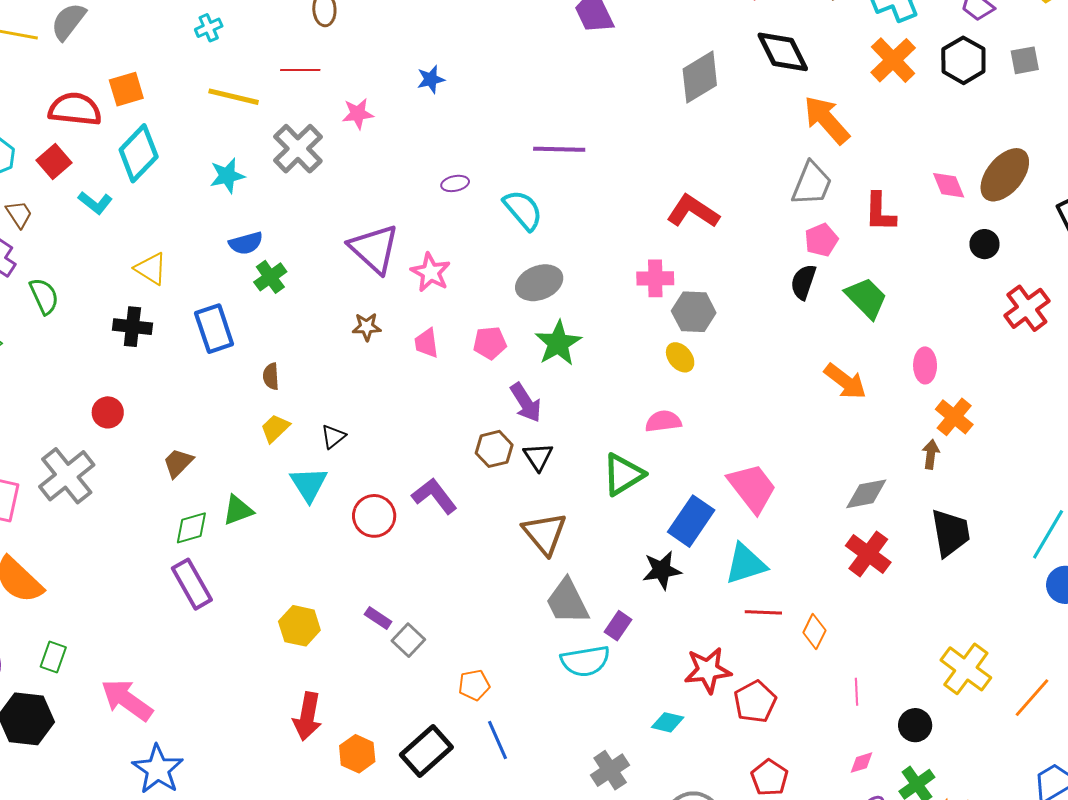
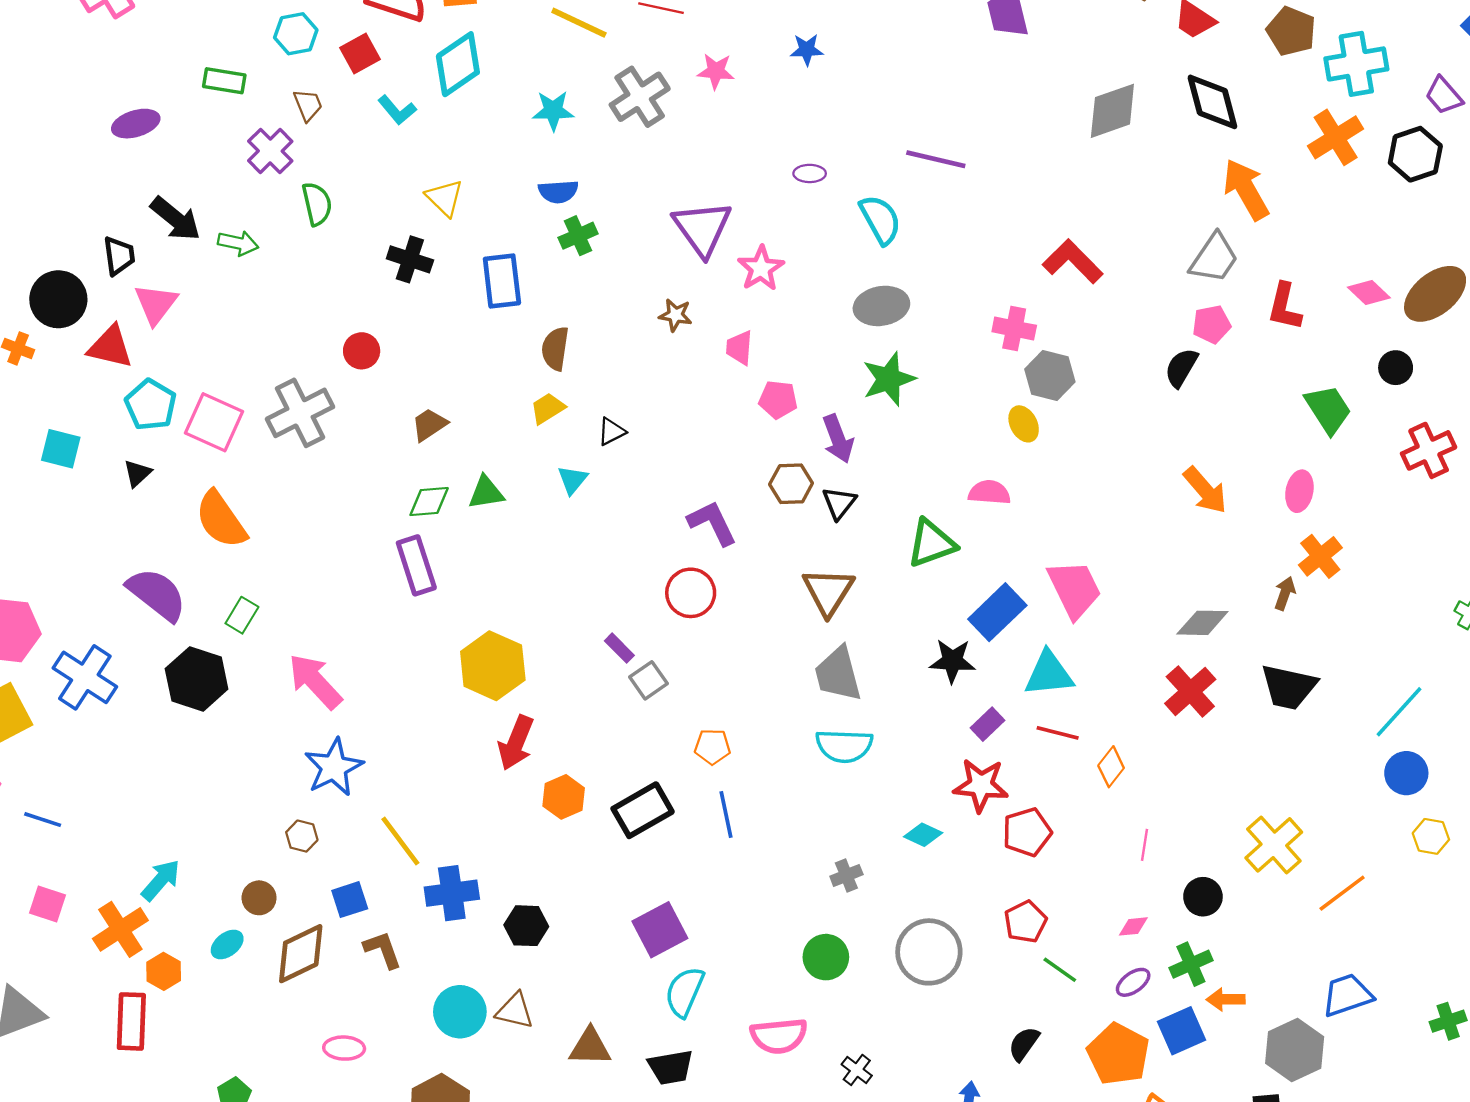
pink diamond: (949, 185) -> (1369, 292), turned -36
green trapezoid: (866, 298) -> (1328, 409), moved
pink pentagon: (490, 343) -> (778, 400), moved
brown semicircle: (271, 376) -> (555, 349), size x1.4
cyan triangle: (309, 484) -> (572, 480), size x0.7
red circle: (374, 516) -> (691, 593), moved
black trapezoid: (951, 533) -> (1289, 687), turned 100
yellow hexagon: (299, 626) -> (493, 666), moved, size x1.4
purple rectangle: (618, 626) -> (988, 724), moved
gray cross: (610, 770) -> (846, 875), size x0.7

